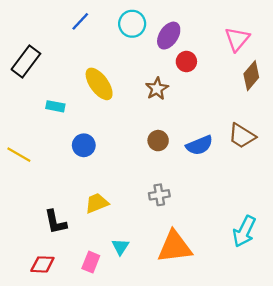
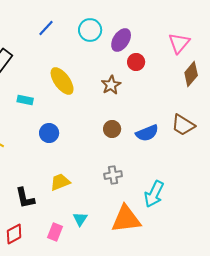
cyan arrow: (244, 231) -> (154, 194), moved
red diamond: (42, 264) -> (14, 234), turned -30

